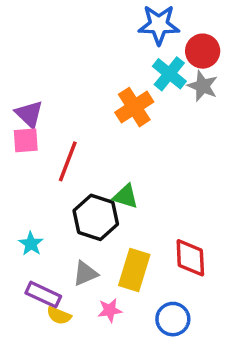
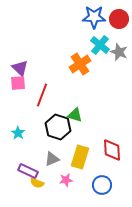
red circle: (203, 51) -> (119, 19), moved
cyan star: (31, 244) -> (18, 133), moved

